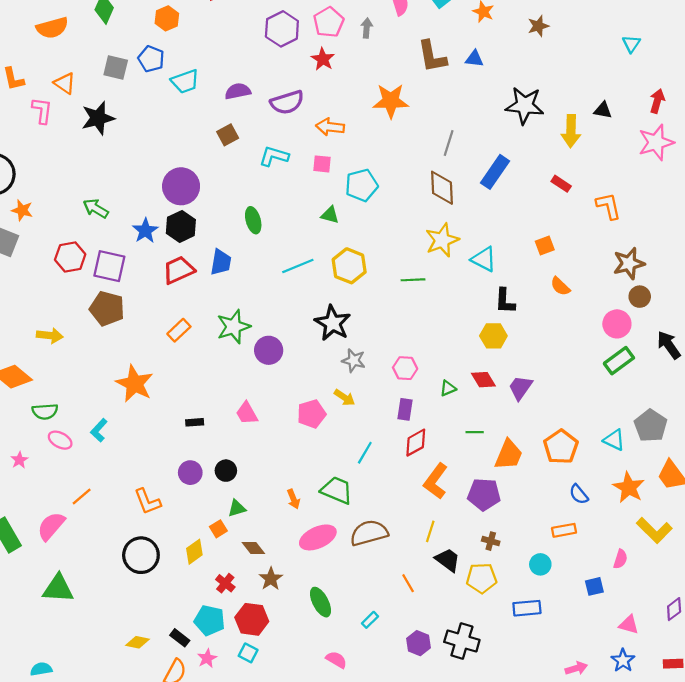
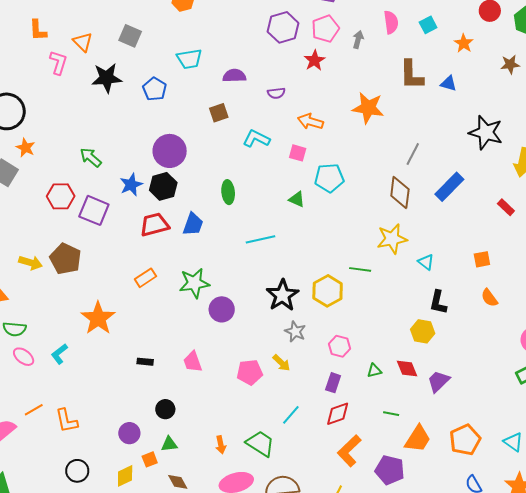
blue pentagon: (151, 59) -> (155, 89), moved
purple semicircle: (287, 102) -> (276, 93), size x0.6
cyan triangle: (484, 259) -> (426, 262), size x0.7
yellow hexagon: (349, 266) -> (328, 291), moved
brown pentagon: (107, 309) -> (65, 259), moved
purple circle: (190, 473) -> (129, 433), moved
orange L-shape: (147, 502) -> (67, 421), moved
black circle: (141, 555) -> (77, 471), size x0.7

